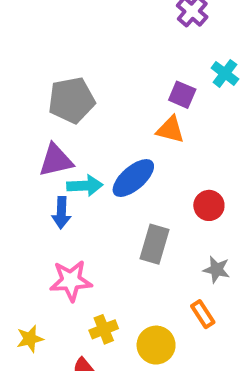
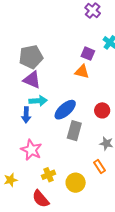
purple triangle: (56, 160) -> (32, 80), moved, turned 36
blue ellipse: (133, 178) -> (65, 110), moved
pink star: (71, 281) -> (31, 150), turned 30

